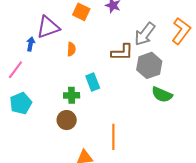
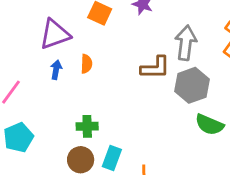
gray arrow: (145, 34) -> (186, 43), turned 150
blue arrow: (31, 44) -> (56, 70), moved
cyan rectangle: (93, 82) -> (112, 158), moved, turned 42

